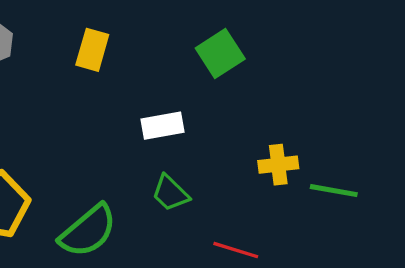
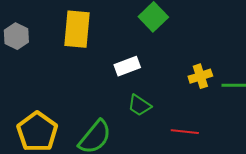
yellow rectangle: (92, 50) -> (77, 29), size x1.5

